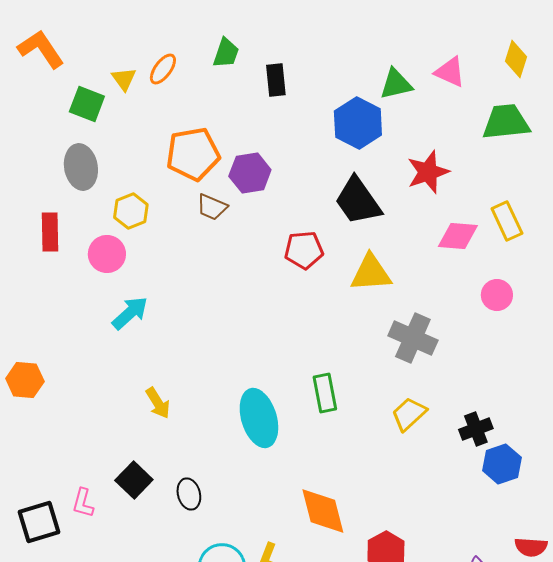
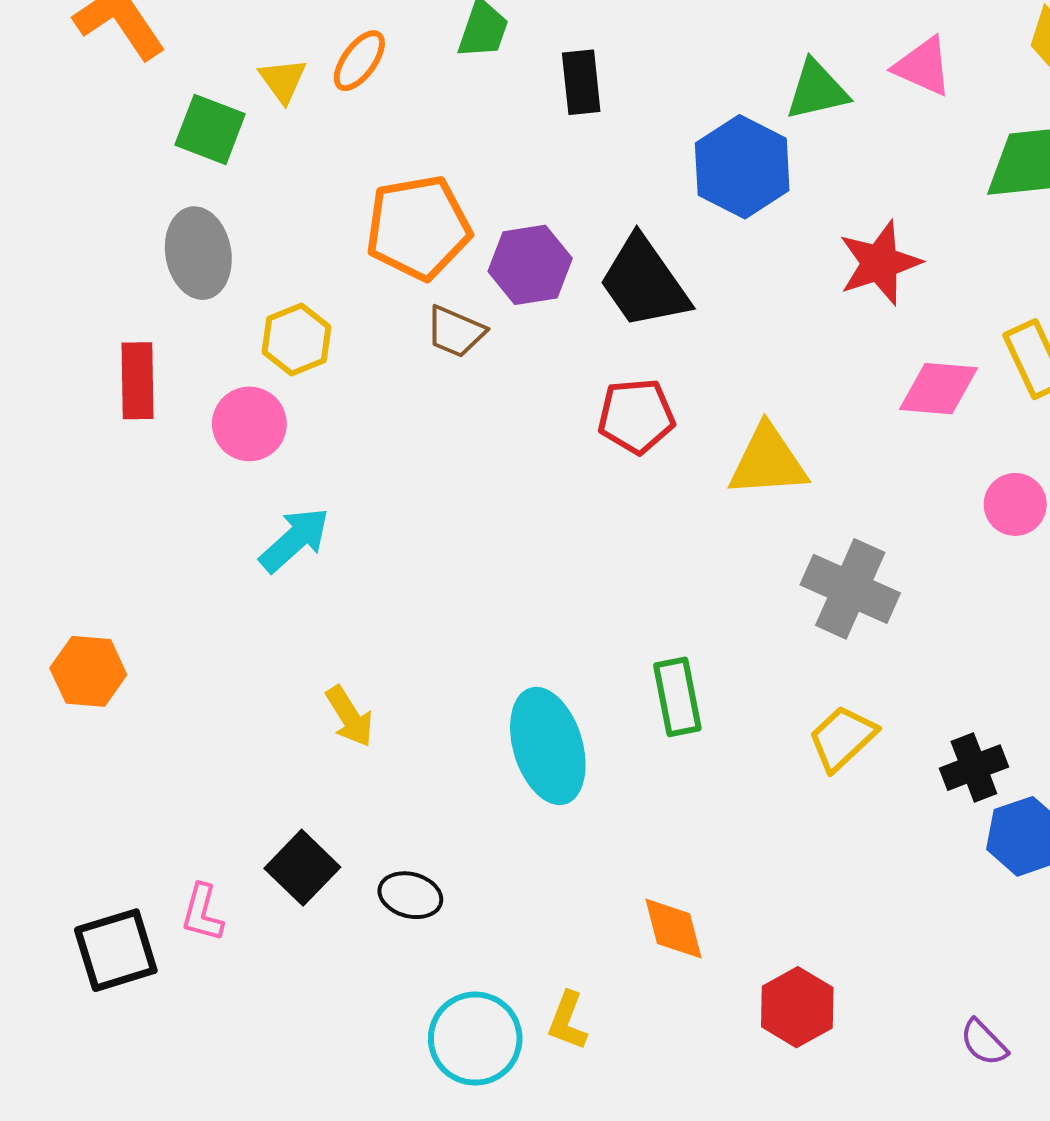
black trapezoid: (358, 201) -> (644, 283), moved
black ellipse: (189, 494) -> (410, 895), turned -60
orange diamond: (323, 511) -> (674, 929), size x0.7

